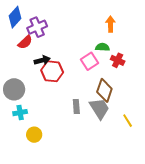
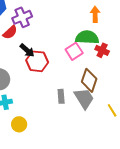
green semicircle: (102, 47) -> (87, 37), size x1.6
black arrow: (42, 60) -> (27, 50), turned 56

